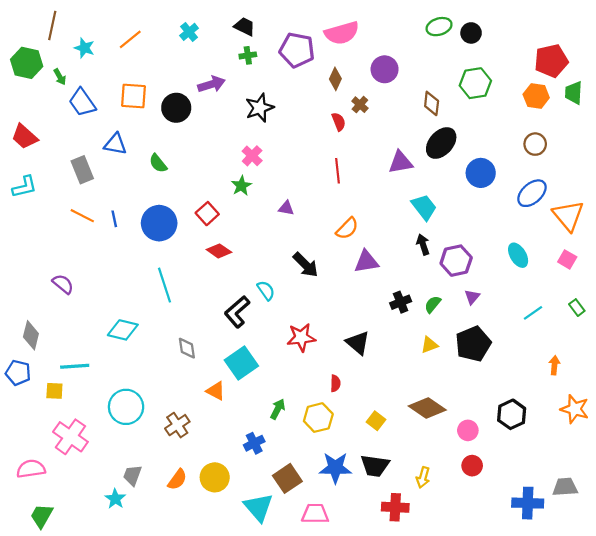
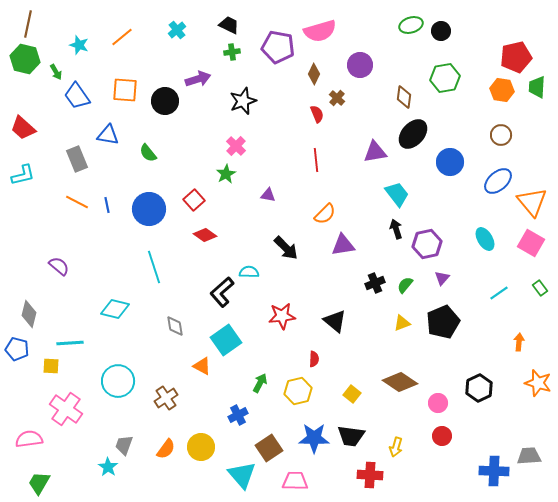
brown line: (52, 25) -> (28, 24), moved
pink square: (567, 259) -> (531, 243), size x1.5
cyan semicircle: (266, 290) -> (249, 272), turned -54

